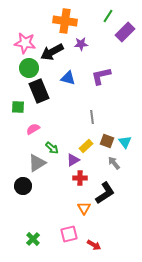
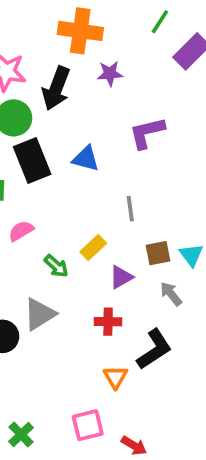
black arrow: (52, 52) -> (56, 88), turned -40
blue triangle: (68, 78) -> (86, 159), moved
brown square: (107, 141) -> (158, 253), turned -32
yellow rectangle: (86, 146) -> (93, 248), moved
purple triangle: (73, 160) -> (121, 277), moved
gray triangle: (37, 163) -> (40, 314), moved

